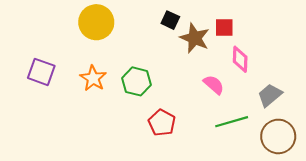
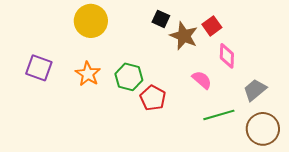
red square: (224, 28) -> (212, 26), turned -36
red pentagon: (162, 123) -> (153, 98), moved

